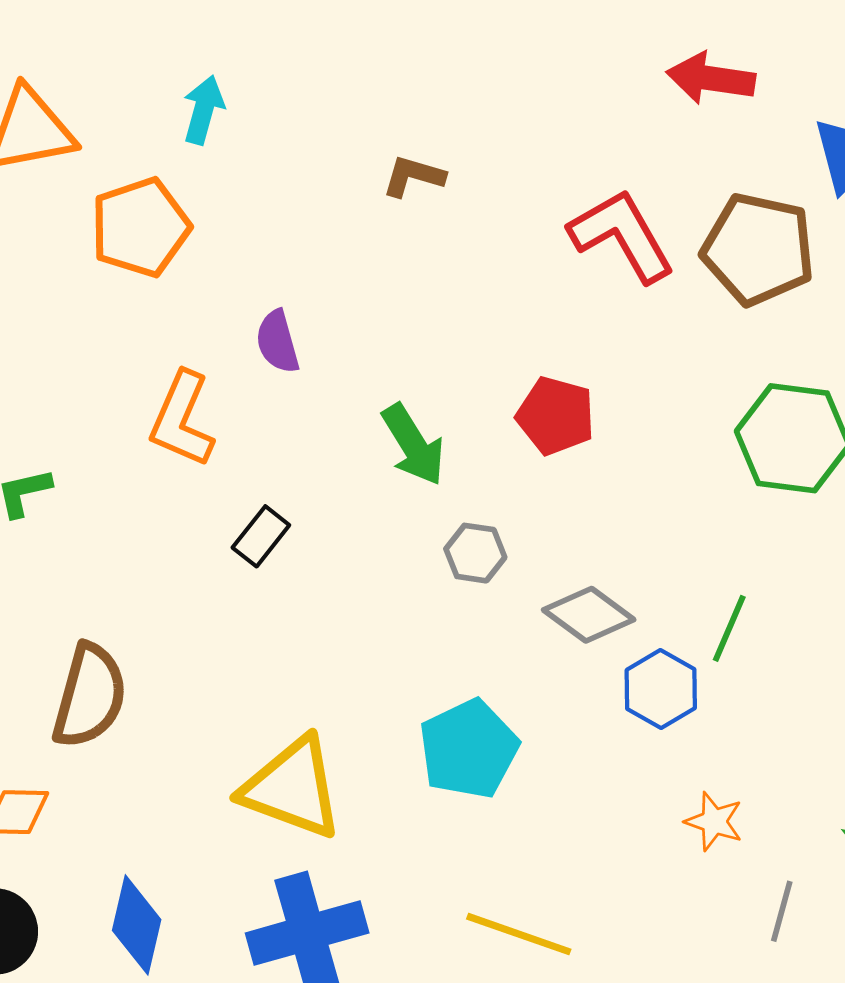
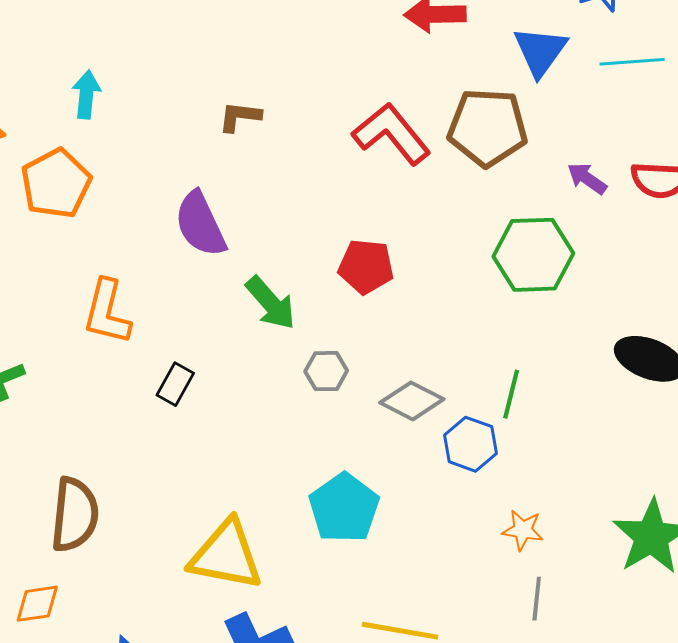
purple semicircle: (278, 342) -> (200, 224), moved, size x1.5
gray line: (782, 911) -> (537, 599), moved

